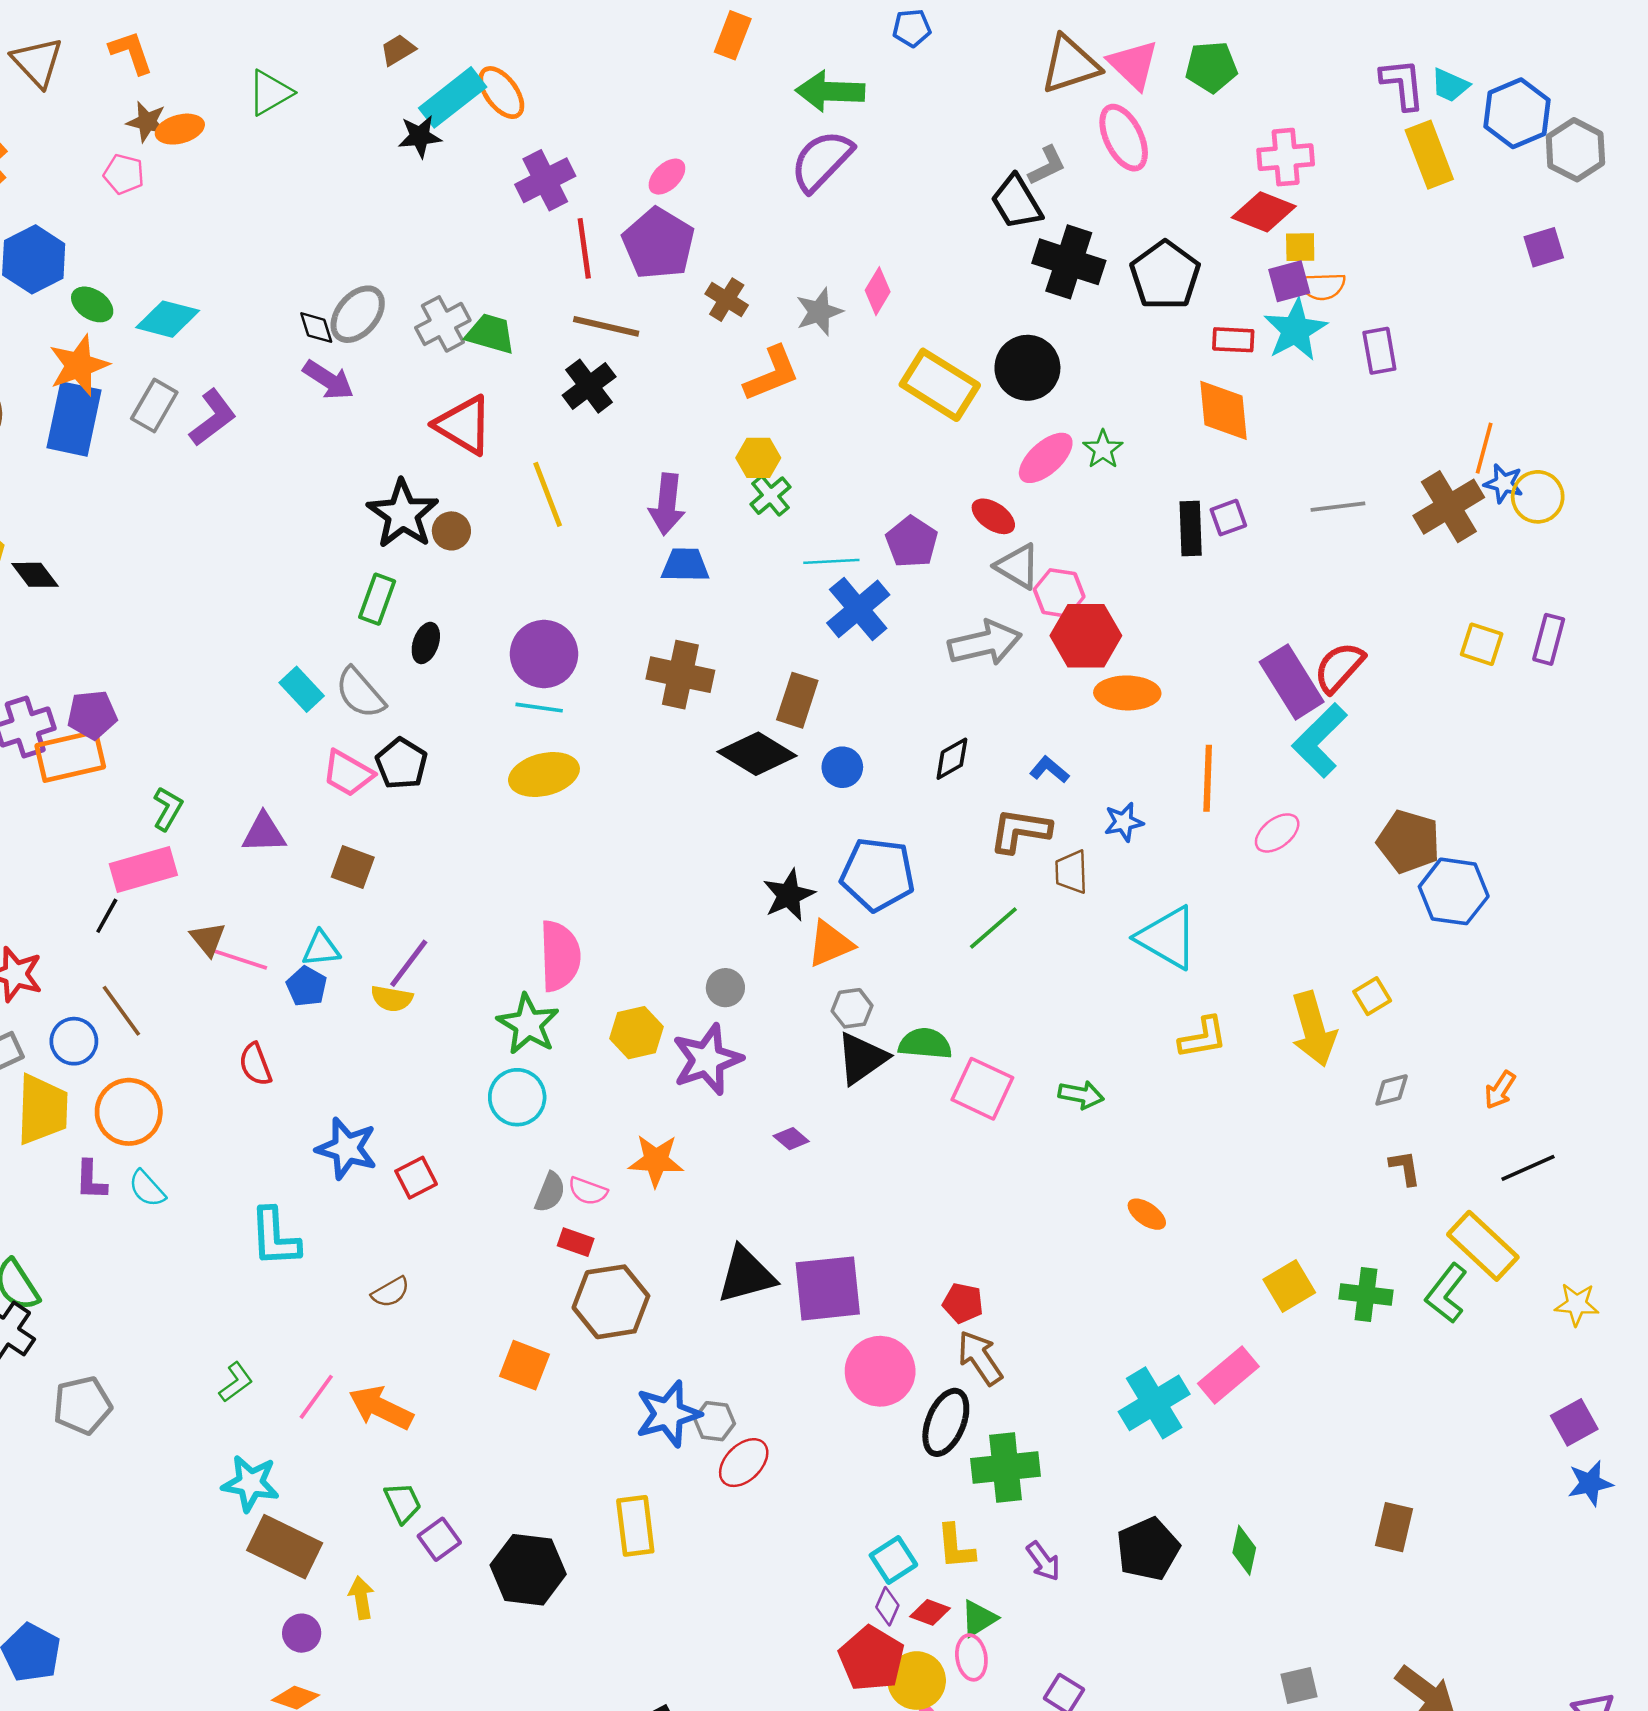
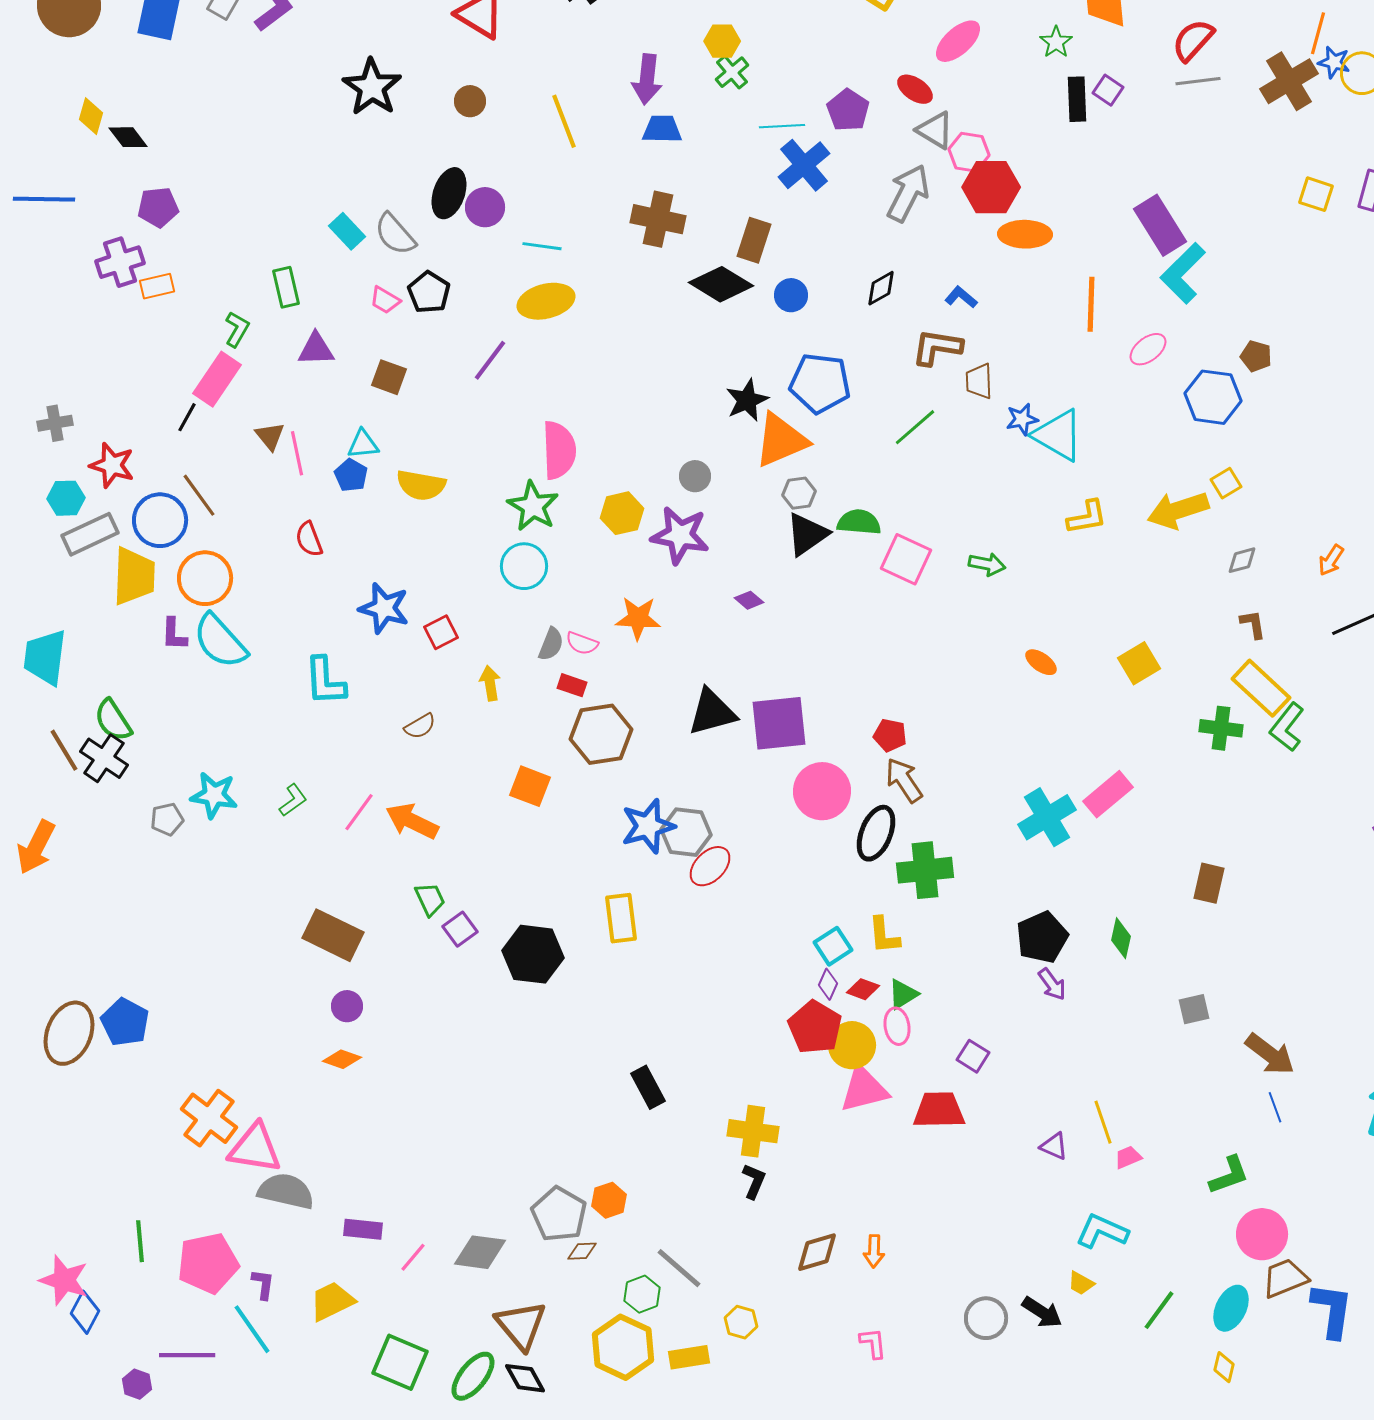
green star: (1103, 449) -> (1056, 42), moved
yellow line: (548, 494) -> (564, 121), moved
black star: (403, 514) -> (372, 87), moved
purple square: (1228, 518) -> (1108, 90), turned -36
green rectangle: (377, 599) -> (286, 287), moved, turned -33
black ellipse: (426, 643) -> (449, 193), size x1.5
gray arrow: (985, 643) -> (908, 193), turned -50
purple circle: (544, 654) -> (485, 207), moved, size x0.7
red semicircle: (1339, 667) -> (1193, 40), moved
purple pentagon: (92, 715) -> (158, 207), moved
orange rectangle: (70, 756) -> (157, 286), size x0.6
pink trapezoid: (348, 773) -> (385, 300), size x0.7
blue star: (1124, 822) -> (1022, 419), moved
brown pentagon: (1409, 841) -> (1256, 356), size x0.6
pink rectangle: (143, 870) -> (217, 379), turned -40
blue hexagon: (1454, 891) -> (1213, 397), moved
orange triangle: (830, 944) -> (781, 440), size x1.4
pink line: (241, 960) -> (297, 453), turned 60
purple line: (409, 963) -> (490, 360), moved
yellow semicircle: (392, 999) -> (421, 485), size x1.4
yellow arrow: (1314, 1029) -> (1178, 510), turned 88
blue circle: (74, 1041) -> (160, 520), size x1.4
purple star: (707, 1059) -> (680, 535), turned 30
cyan semicircle: (147, 1189) -> (220, 641), size x1.8
yellow rectangle: (1483, 1246) -> (1261, 688), moved
yellow square: (1289, 1286) -> (1139, 663), moved
gray pentagon: (82, 1405) -> (167, 819), size x0.7
gray hexagon: (714, 1421) -> (686, 832), size x1.5
cyan star: (250, 1483) -> (214, 795), moved
brown rectangle: (1394, 1527) -> (1209, 883), moved
purple arrow: (1043, 1561) -> (1052, 984), moved
yellow arrow: (361, 1598) -> (490, 683), moved
gray square: (1299, 1685) -> (1194, 1009), moved

